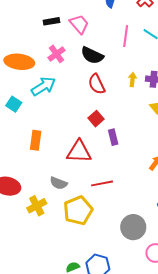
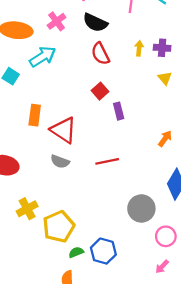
red triangle: (79, 152) -> (64, 130), moved, turned 32
yellow cross: (37, 206) -> (27, 209), moved
yellow pentagon: (78, 210) -> (59, 227), moved

